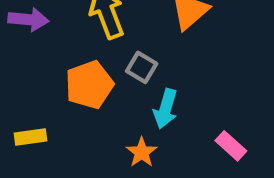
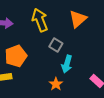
orange pentagon: (89, 85) -> (16, 56), moved

